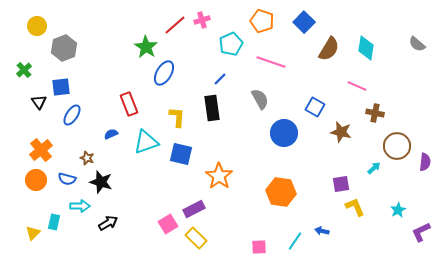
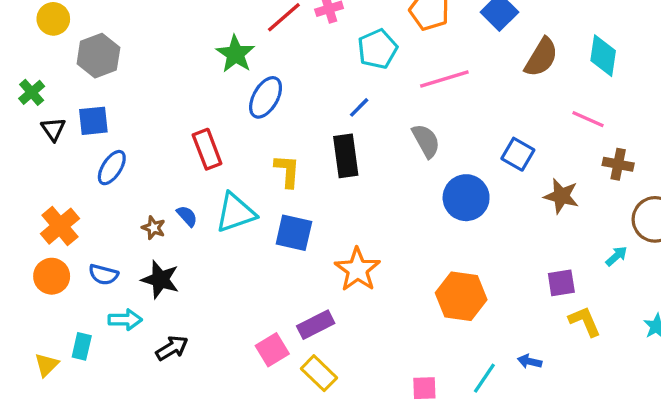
pink line: (271, 62) -> (444, 79), turned -36
black triangle: (39, 102) -> (53, 129), moved
blue semicircle: (111, 134) -> (187, 216), moved, turned 72
brown star: (87, 158) -> (154, 228), moved

